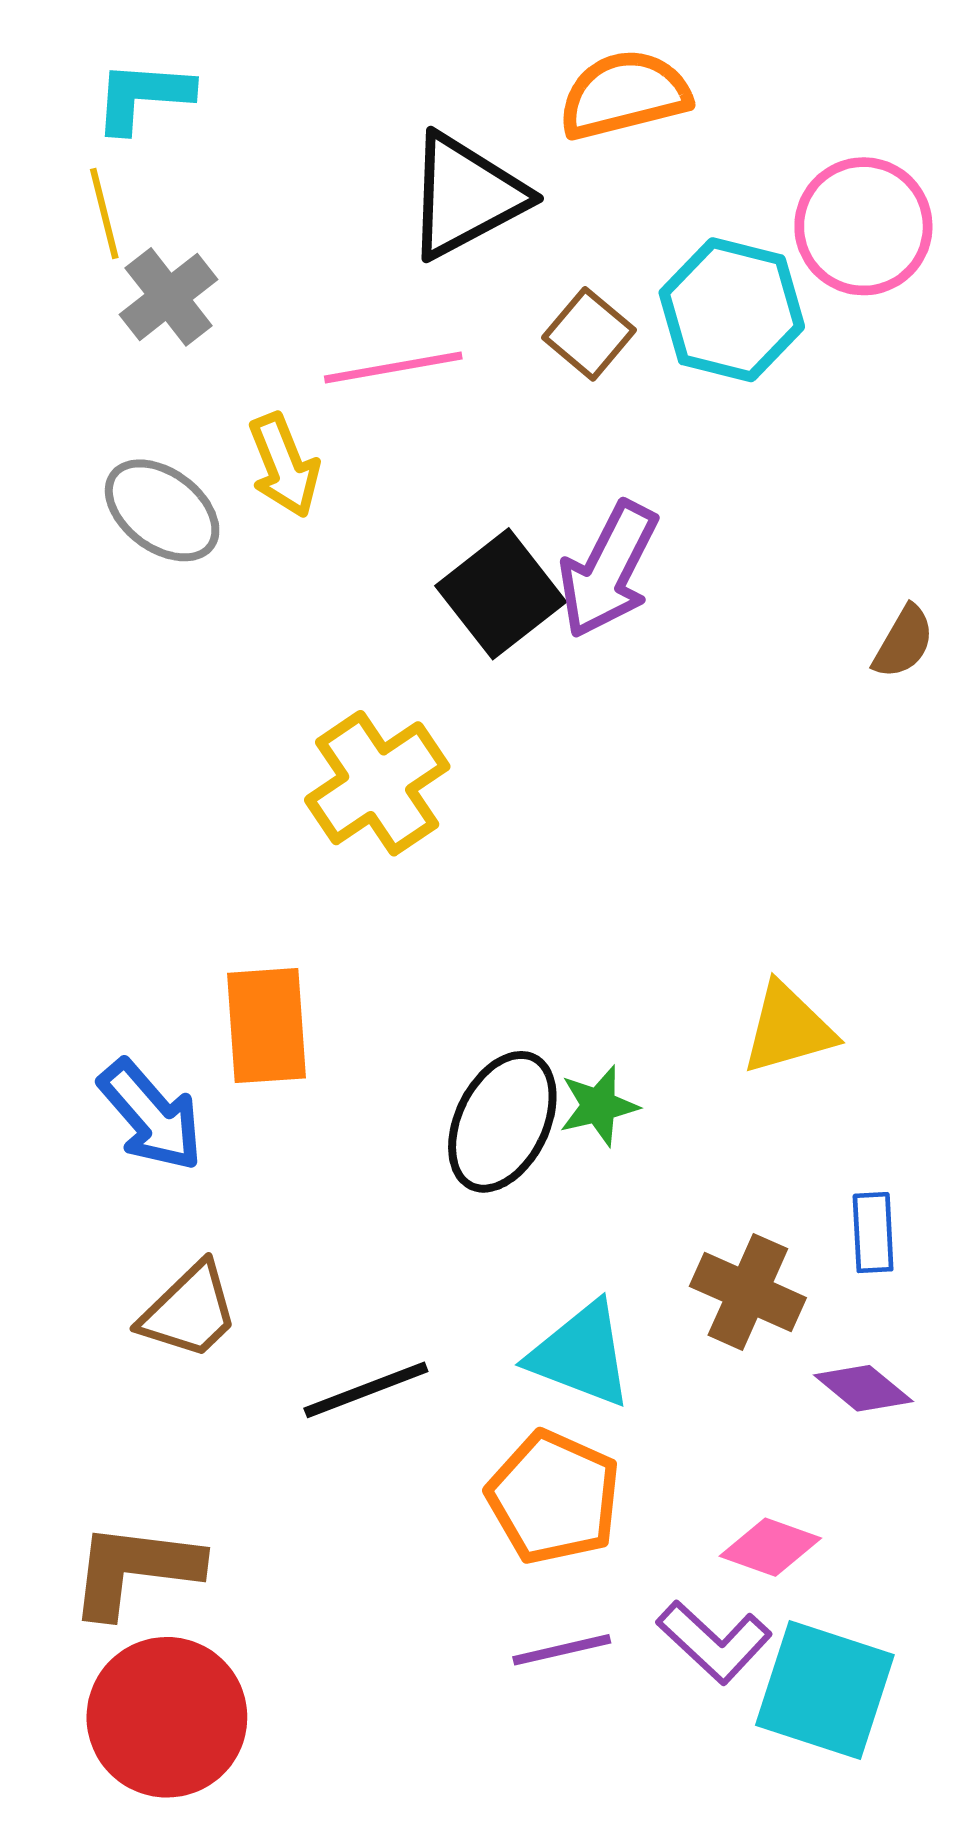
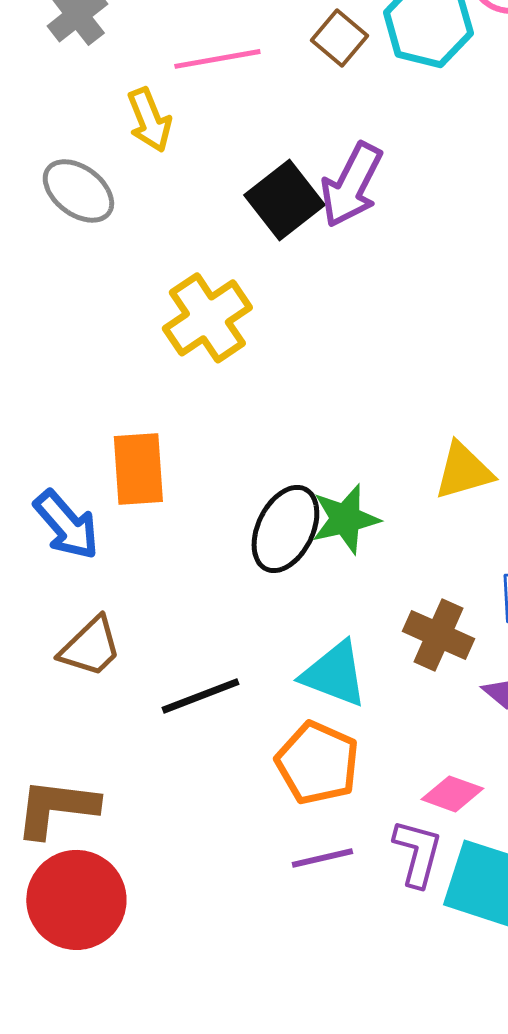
gray ellipse: (162, 510) -> (78, 191), moved
green star: (599, 1106) -> (345, 519), size x1.4
purple L-shape: (714, 1642) -> (417, 853), turned -118

